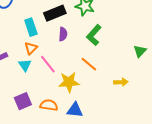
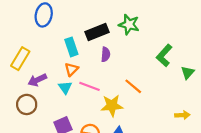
green L-shape: (94, 35) -> (164, 55), moved
pink line: (48, 64) -> (90, 86), turned -30
yellow arrow: (121, 82) -> (182, 115), moved

